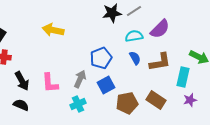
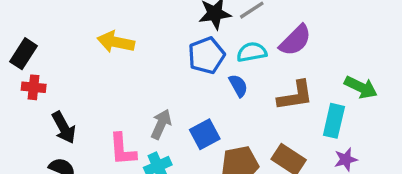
blue pentagon: (101, 58) -> (206, 55), moved
blue semicircle: (135, 58) -> (238, 86), moved
pink L-shape: (50, 83) -> (123, 149), moved

